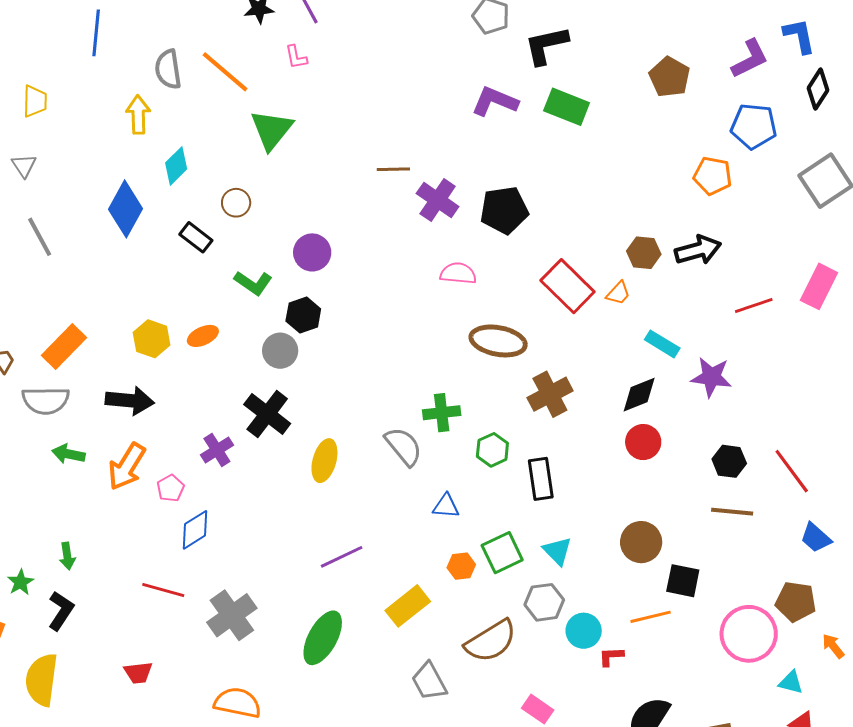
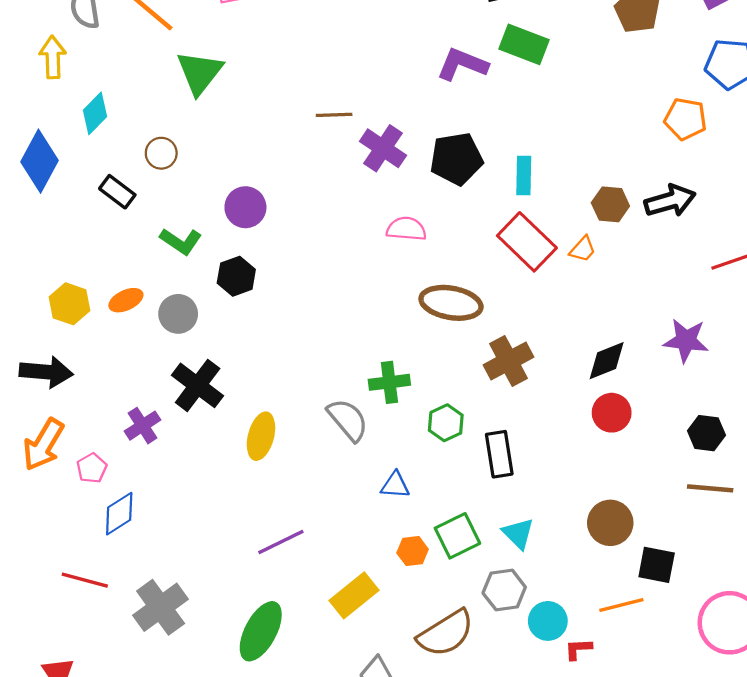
purple L-shape: (495, 101) -> (462, 64), moved
cyan rectangle: (662, 344) -> (524, 176), moved, turned 60
gray circle: (280, 351) -> (178, 314), moved

